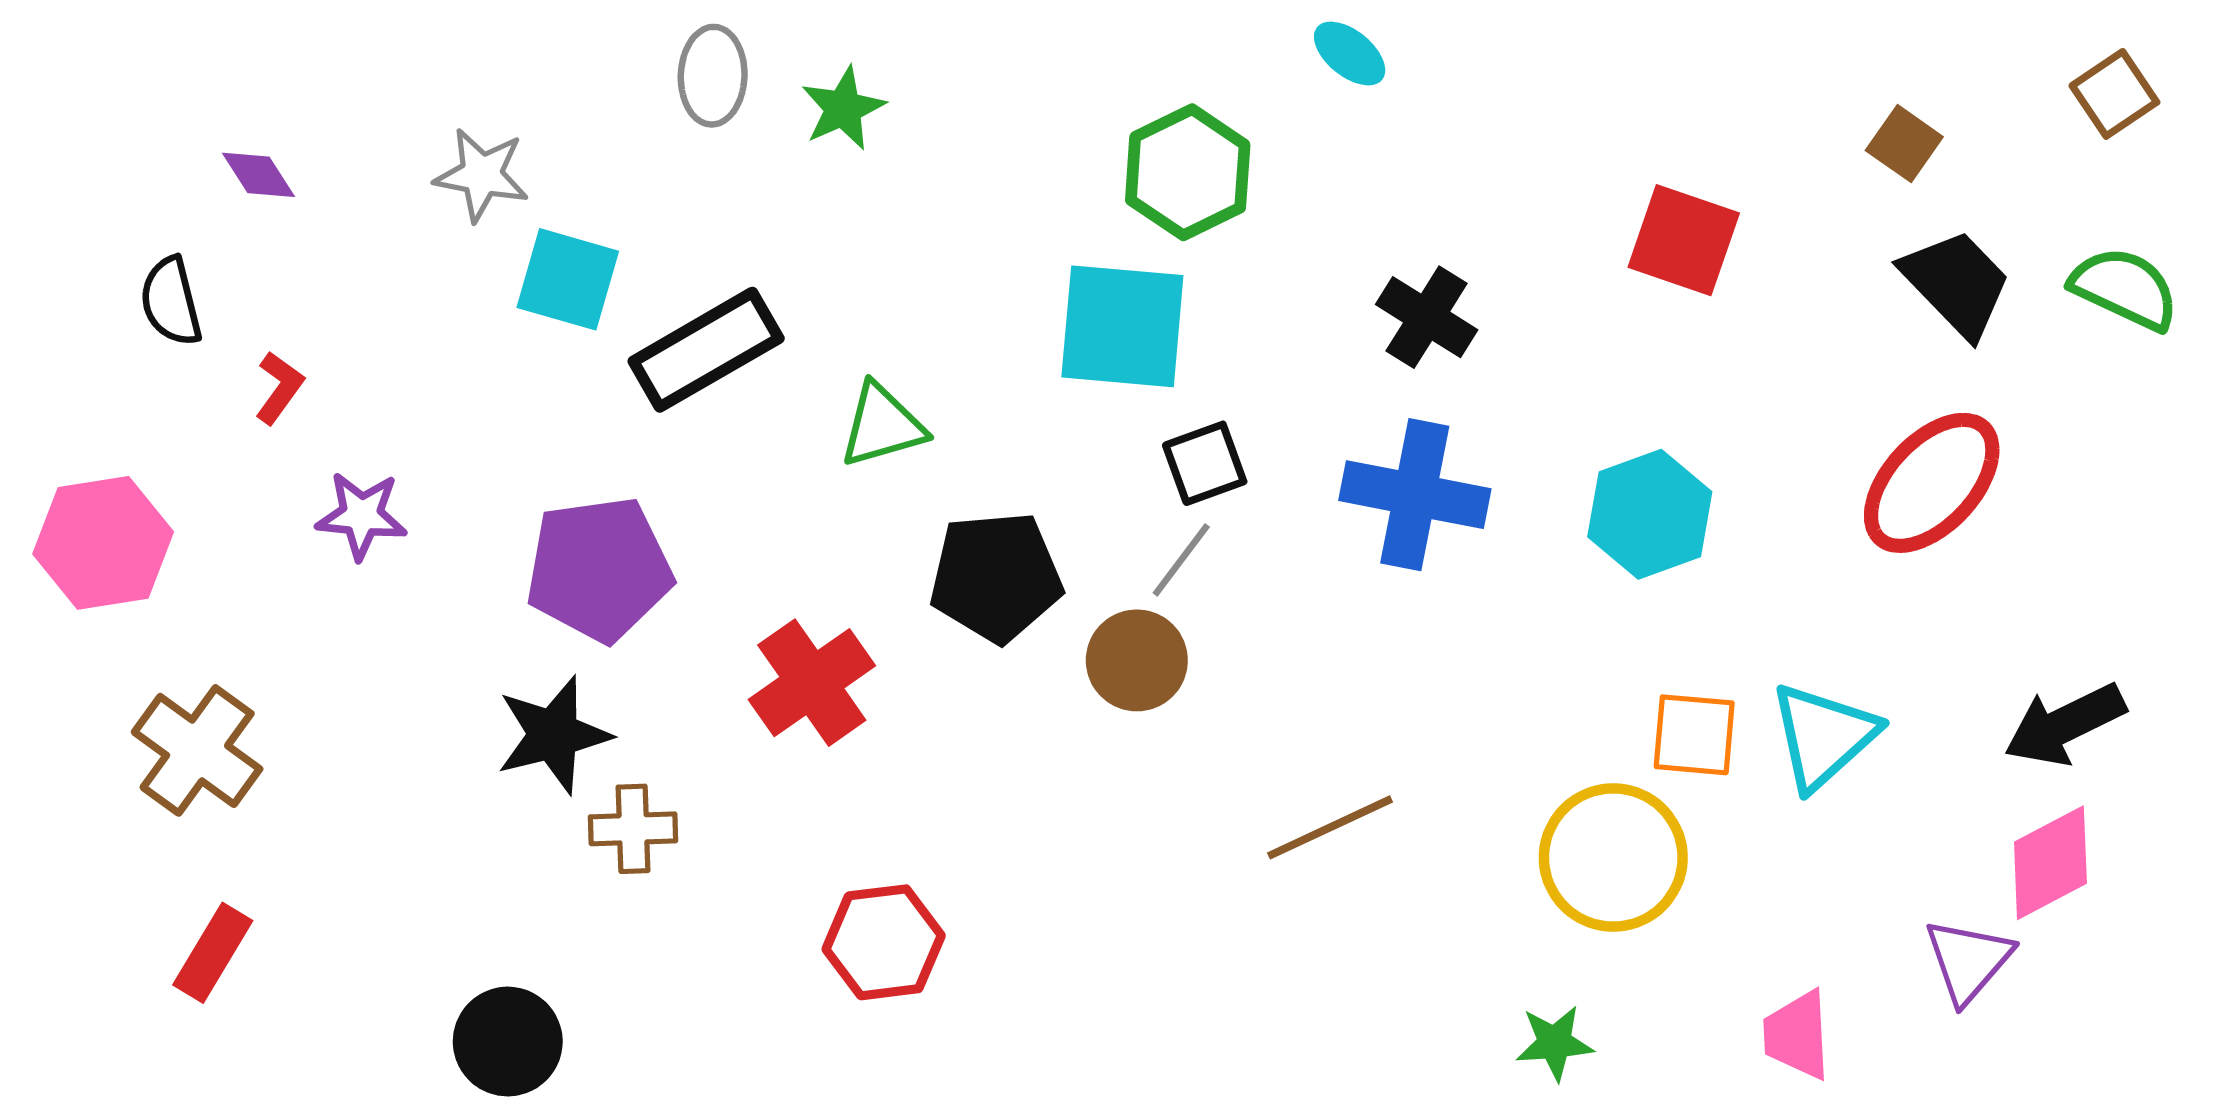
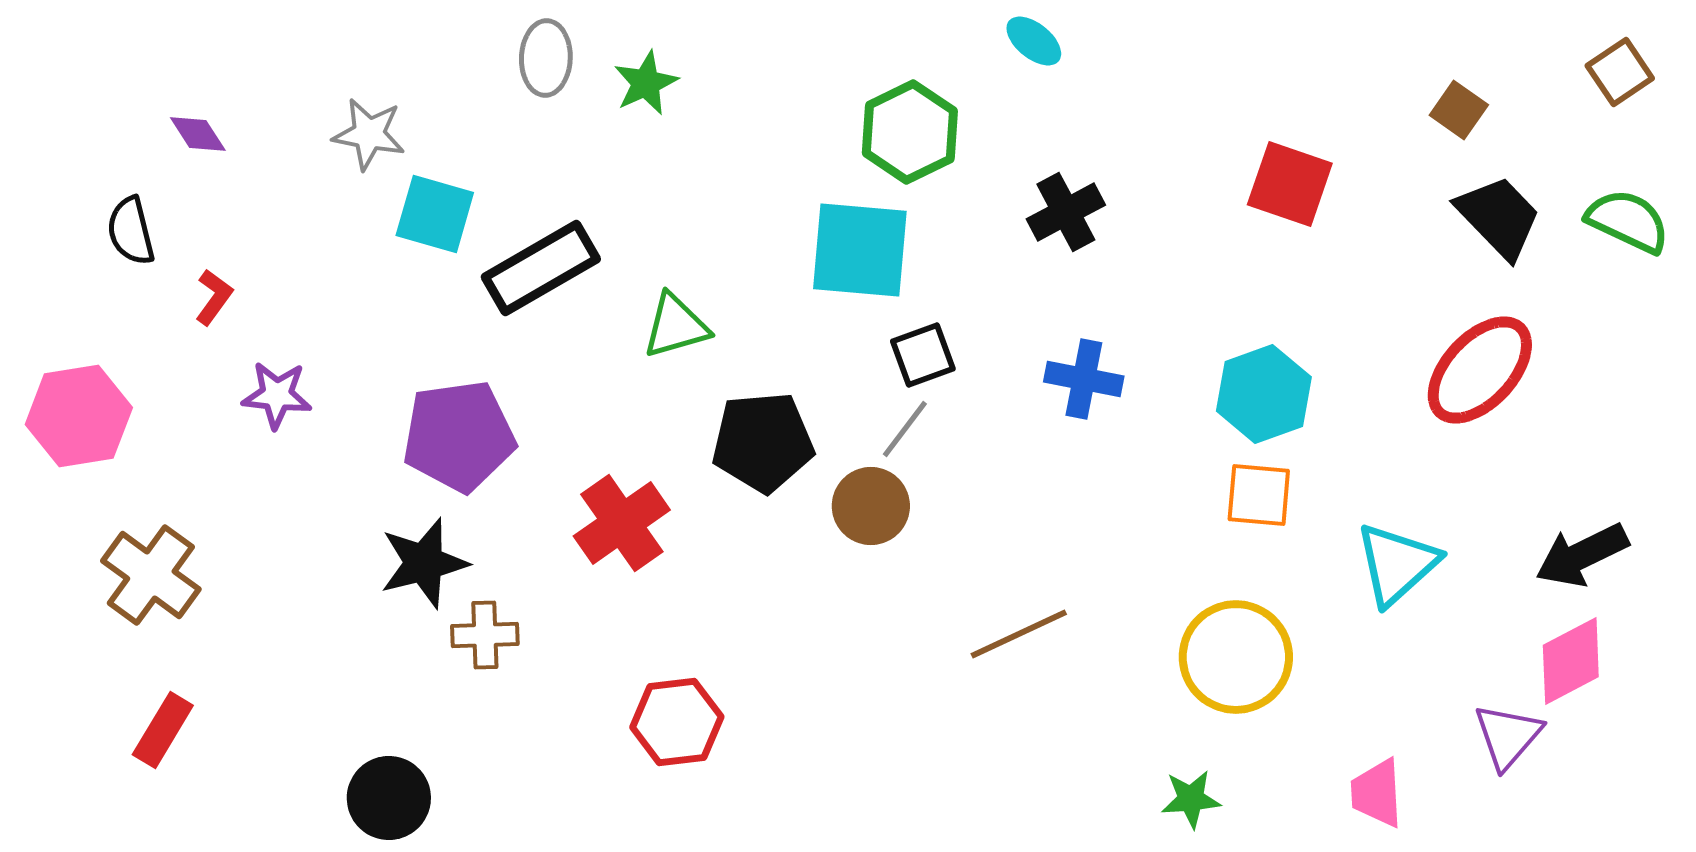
black cross: (1427, 317) -> (1066, 212), moved, turned 30
blue cross: (1415, 495) -> (1084, 379), size x0.7
orange square: (1694, 735) -> (1259, 495), moved

